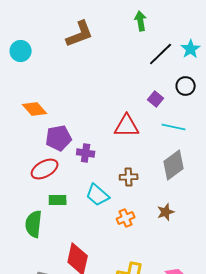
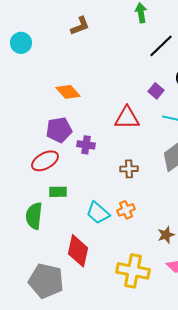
brown L-shape: (80, 34) -> (80, 26), size x0.7
orange diamond: (35, 109) -> (68, 92), moved
cyan trapezoid: (98, 195) -> (98, 213), moved
brown star: (166, 212) -> (166, 235), moved

